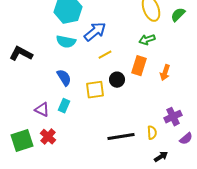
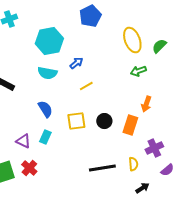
blue arrow: (95, 32) -> (76, 63), size x0.6
green arrow: (147, 40) -> (138, 71), moved
orange rectangle: (139, 66) -> (130, 125), moved
black circle: (117, 80) -> (104, 121), moved

